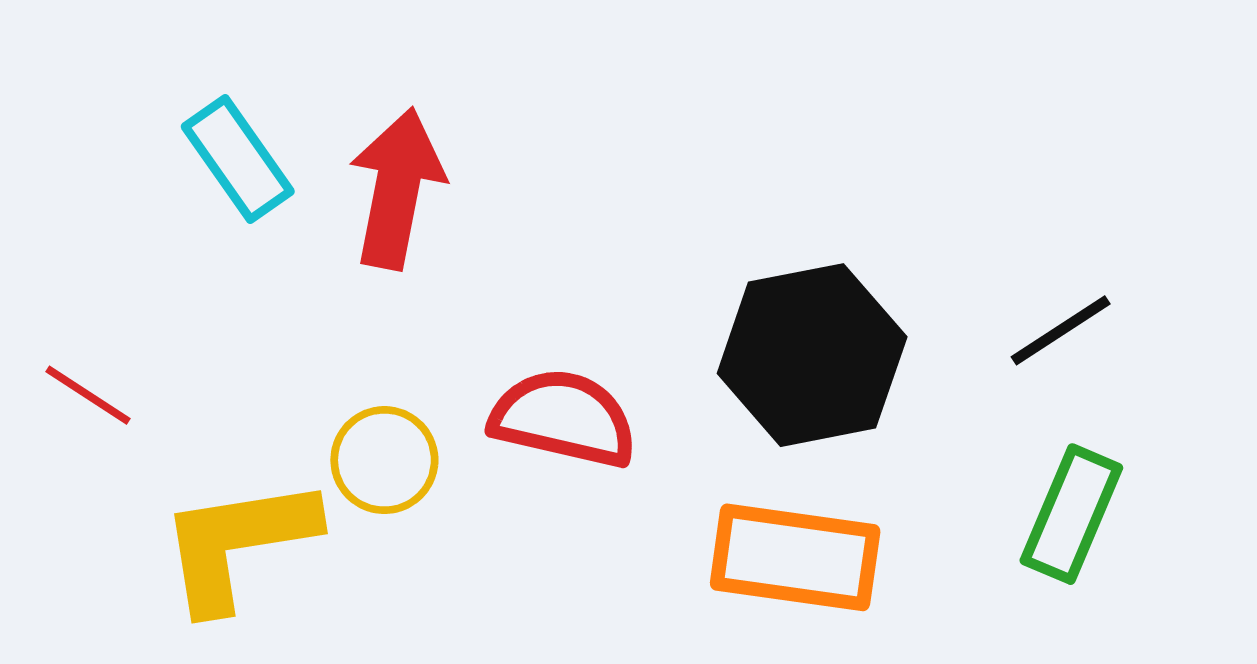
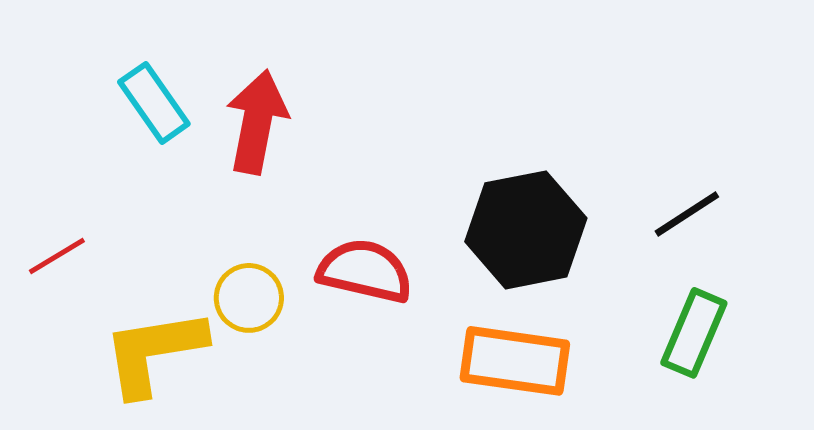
red line: (88, 395) -> (57, 256), turned -64

